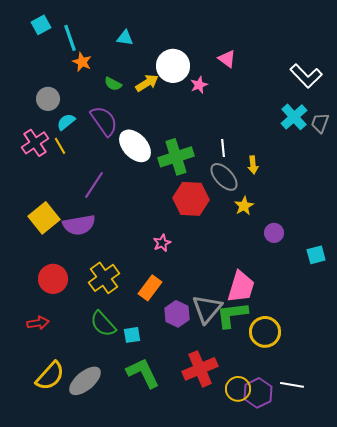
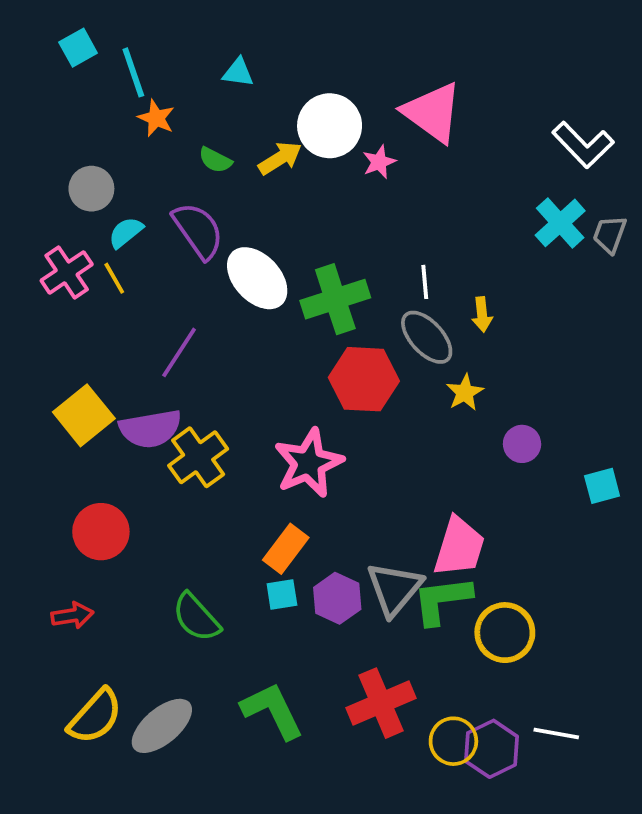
pink triangle: (227, 59) -> (432, 112), size x1.8
pink star: (162, 243) -> (309, 463), size x2.0
yellow cross: (104, 278) -> (198, 457), moved
cyan square: (132, 335) -> (282, 594), moved

